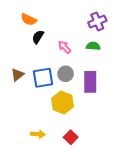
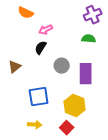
black semicircle: (38, 37) -> (41, 48), moved
pink arrow: (65, 47) -> (46, 30), moved, turned -72
blue square: (43, 78) -> (39, 97), moved
yellow hexagon: (62, 102) -> (75, 106), moved

